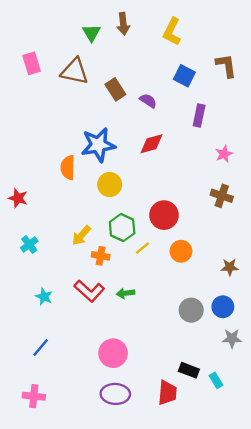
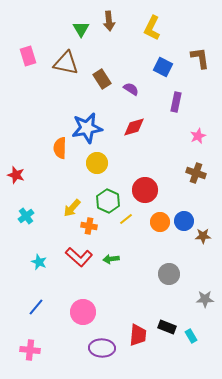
blue circle: (223, 307) -> (184, 221), moved
pink circle: (113, 353) -> (83, 312), moved
red trapezoid: (167, 393) -> (138, 335), moved

